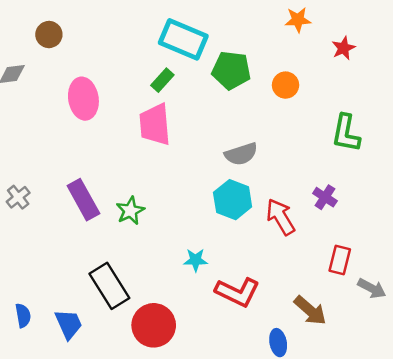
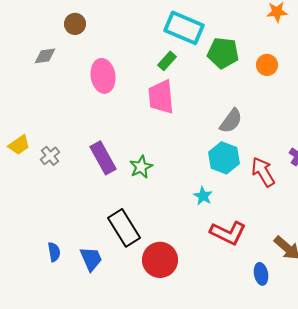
gray semicircle: (241, 154) -> (231, 121), turned -36
cyan star: (196, 260) -> (203, 196), moved, turned 30

